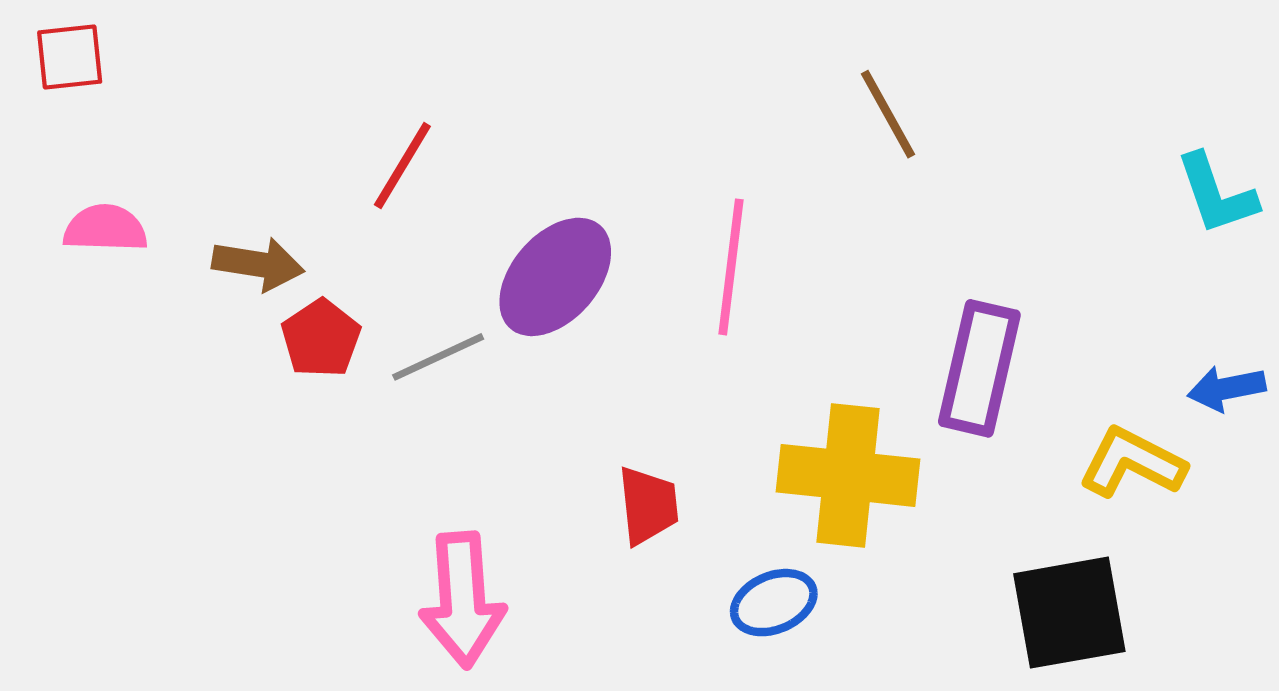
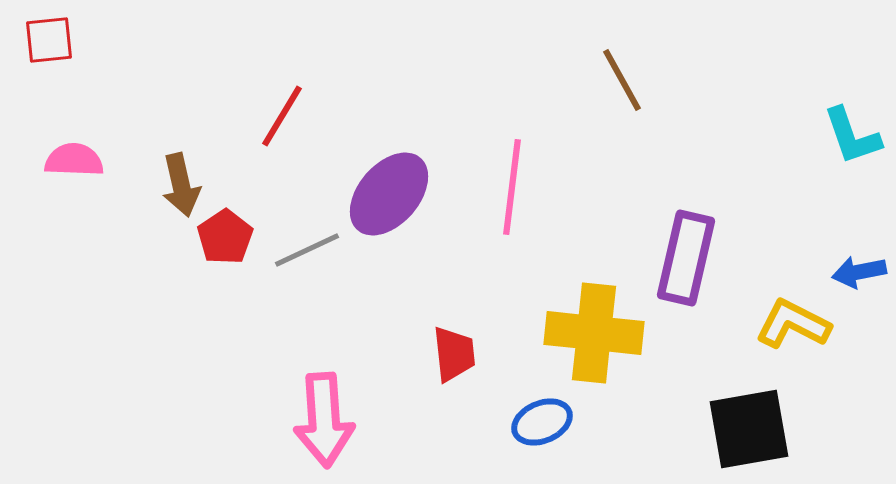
brown arrow: (258, 264) -> (181, 185), turned 68

